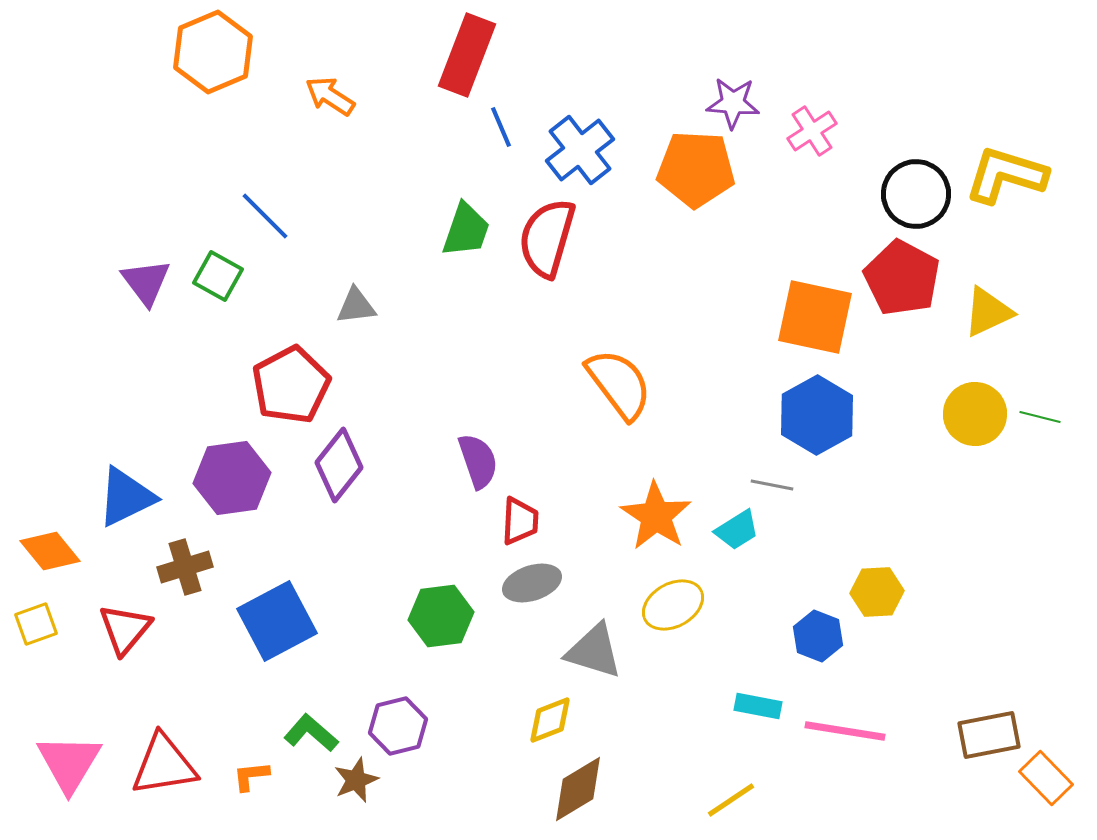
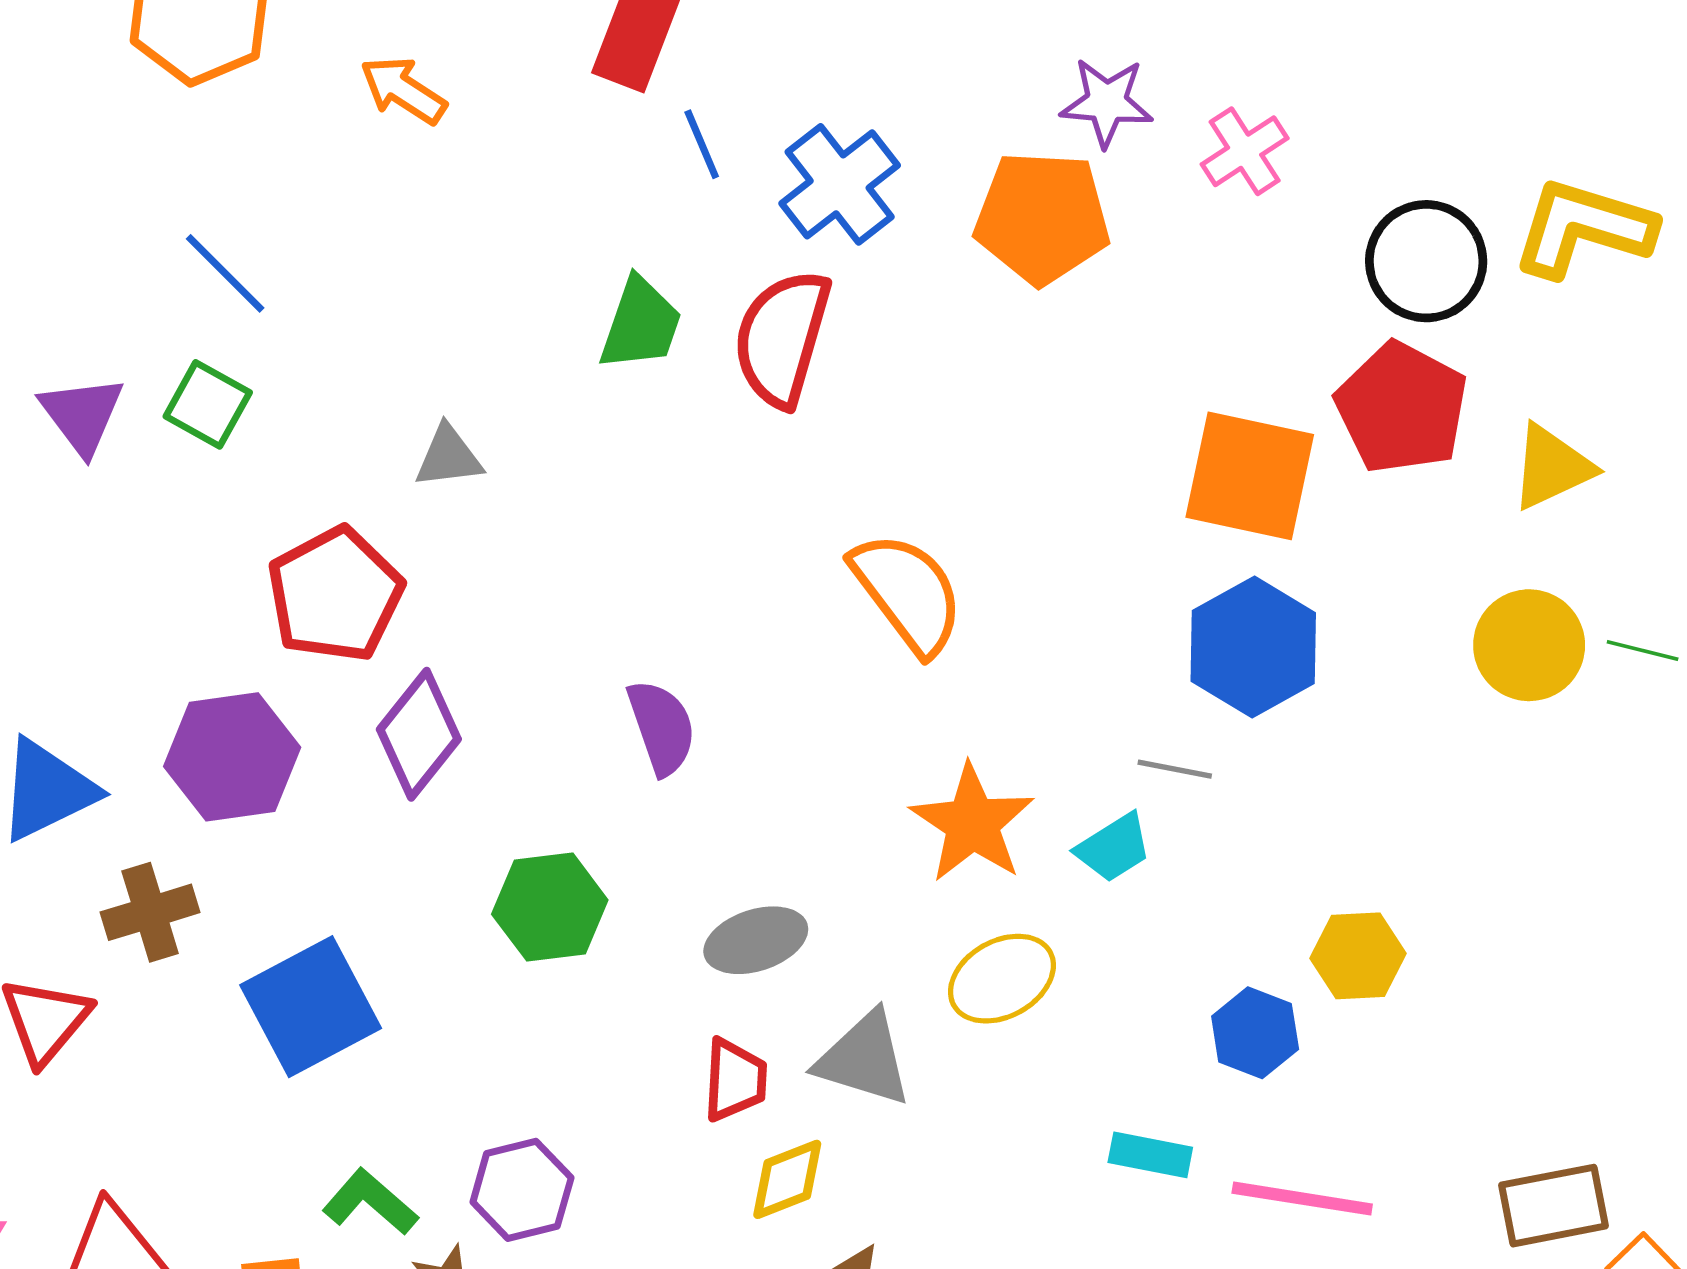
blue line: (265, 216) -> (225, 273), moved
red trapezoid: (520, 521) -> (735, 1080), moved
green hexagon: (441, 616) -> (550, 907), moved

